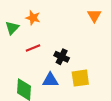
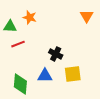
green triangle: (12, 28) -> (10, 26), turned 48
red line: (33, 48) -> (18, 44), moved

